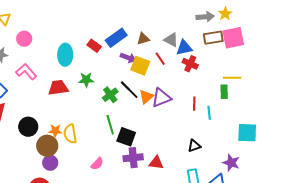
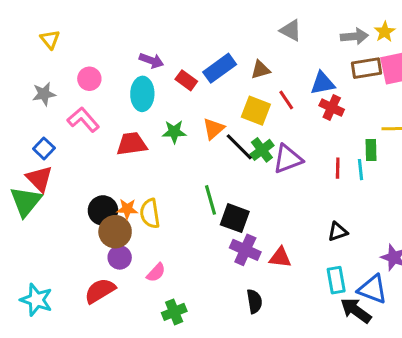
pink circle: (24, 39) -> (89, 79), moved
gray triangle: (171, 40) -> (291, 30), moved
purple arrow: (128, 58) -> (151, 61), moved
green rectangle: (224, 92) -> (371, 150), moved
green cross: (110, 95) -> (262, 150), moved
orange triangle: (146, 97) -> (214, 129), moved
cyan line: (209, 113) -> (360, 170), moved
black circle: (28, 127) -> (103, 210), moved
purple cross: (133, 158) -> (245, 250), turned 30
pink semicircle: (97, 164) -> (156, 273), moved

